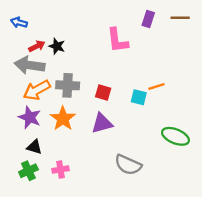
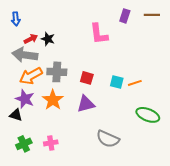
blue arrow: (19, 23) -> (16, 19), turned -112
orange line: (156, 87) -> (135, 83), moved
black triangle: (34, 147) -> (16, 115), moved

